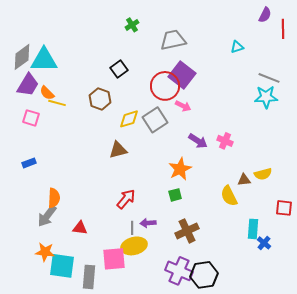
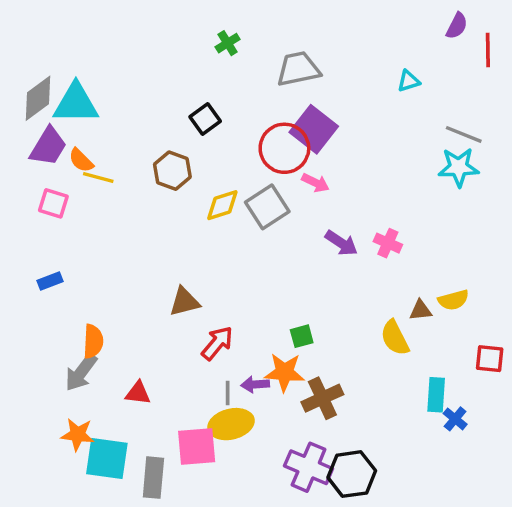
brown triangle: (118, 150) -> (184, 302), moved
orange star: (180, 169) -> (284, 372), moved, turned 30

